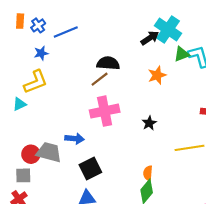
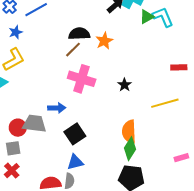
orange star: (157, 75) -> (104, 41), moved
pink cross: (105, 111) -> (82, 79), turned 36
orange semicircle: (148, 173) -> (129, 132), size x1.6

